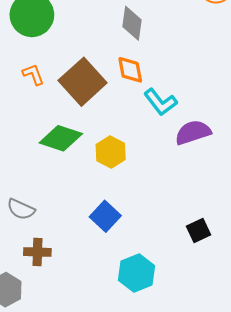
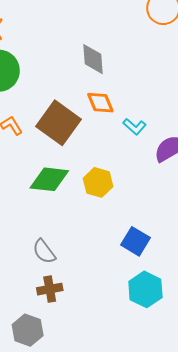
cyan L-shape: (160, 102) -> (135, 127), size x0.7
gray semicircle: (21, 209) -> (44, 252), moved, turned 40
blue square: (105, 216) -> (136, 241), moved

